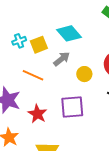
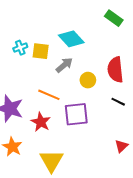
yellow square: (39, 45) -> (41, 51), turned 30
orange line: (33, 75) -> (49, 95), moved

